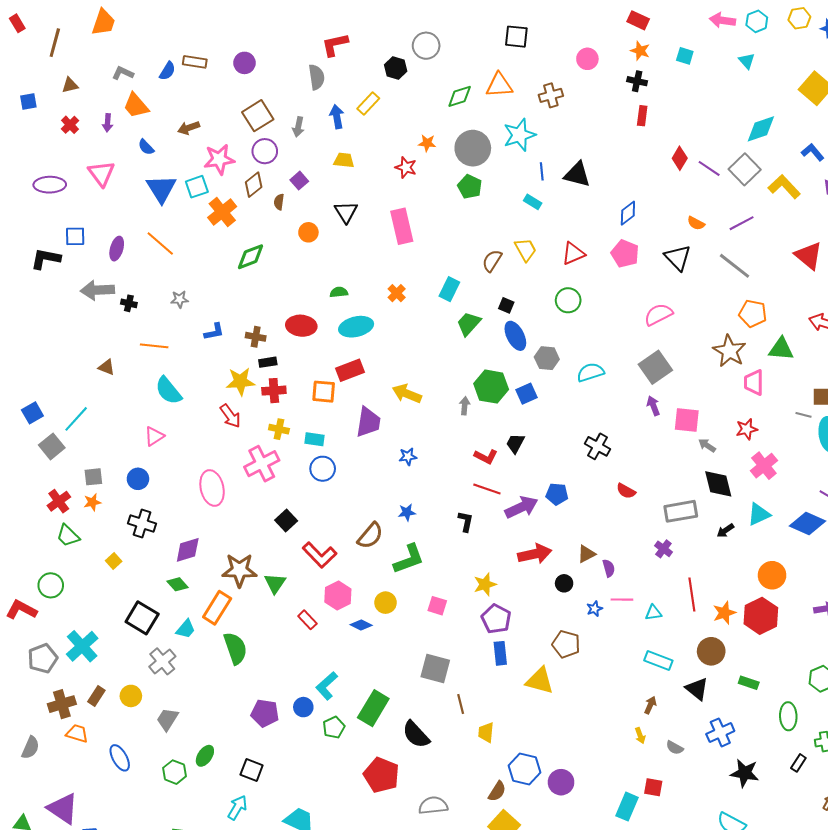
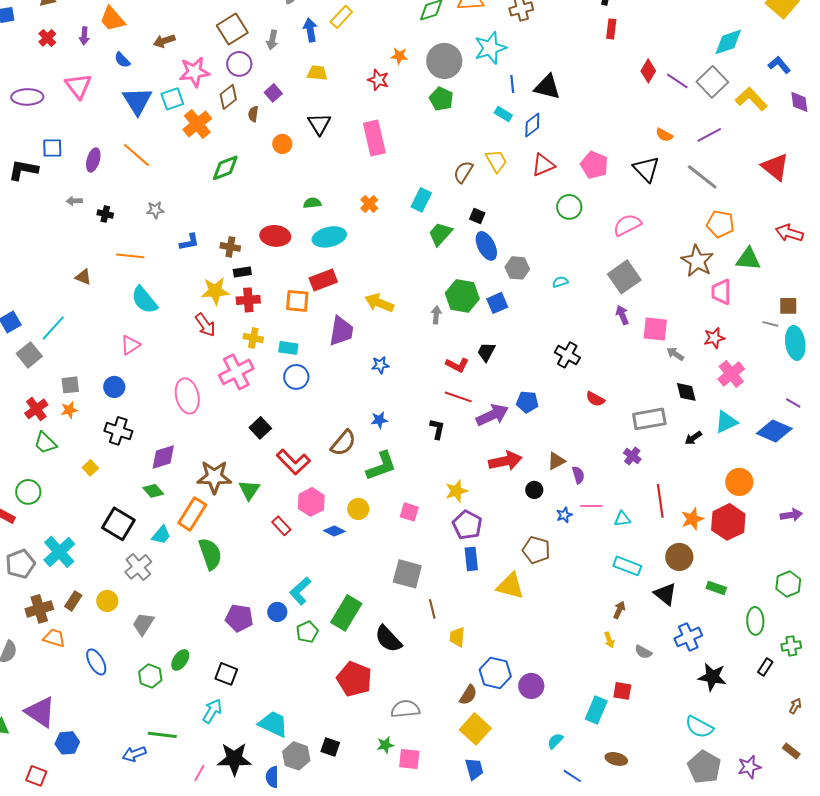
blue diamond: (628, 213) -> (532, 125), moved
gray arrow: (97, 290) -> (74, 201), size x0.5
green circle: (568, 300) -> (569, 207), moved
cyan semicircle: (590, 372) -> (560, 282), size x0.6
black diamond: (718, 484) -> (686, 392), size x0.7

